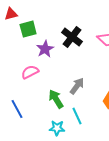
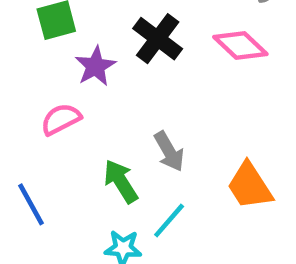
gray arrow: (77, 86) -> (169, 151), turned 114
cyan line: (77, 116) -> (169, 220), turned 66

